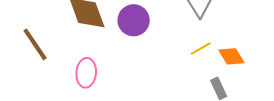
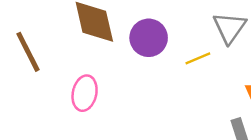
yellow line: (201, 49) -> (198, 58), moved

